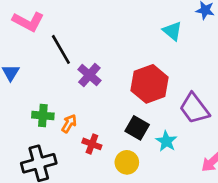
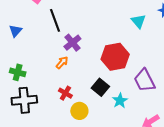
green cross: (43, 116) -> (18, 72), moved
orange arrow: (69, 124) -> (62, 63), moved
yellow circle: (127, 162) -> (79, 111), moved

